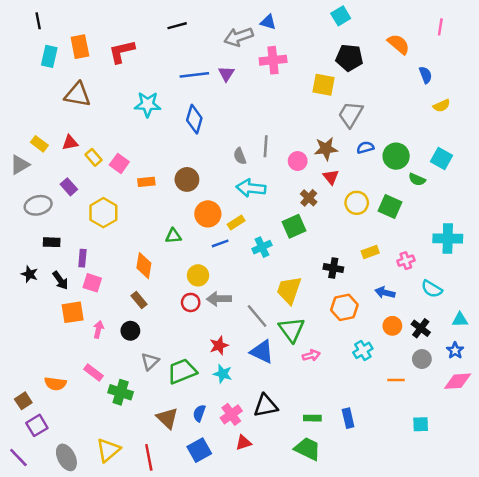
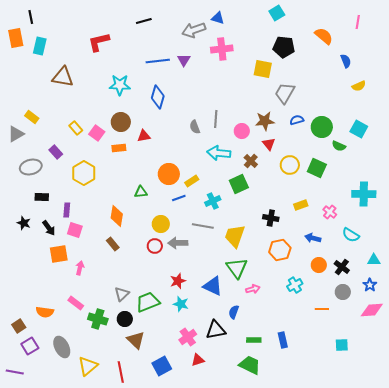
orange rectangle: (80, 47) -> (16, 38), moved
red triangle: (70, 143) -> (144, 136), moved
brown circle: (187, 179) -> (121, 122), moved
cyan arrow: (251, 188) -> (219, 153), moved
pink cross: (406, 261) -> (330, 212), turned -32
gray line: (257, 316) -> (203, 226), moved, turned -40
black circle: (130, 331) -> (125, 319), moved
blue semicircle: (199, 413) -> (234, 312), moved
purple line: (18, 457) -> (15, 372), turned -36
gray ellipse: (66, 457) -> (62, 347), moved

